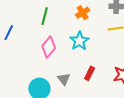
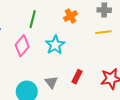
cyan star: (79, 41) -> (55, 45), moved
pink diamond: (49, 47) -> (22, 46), moved

